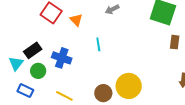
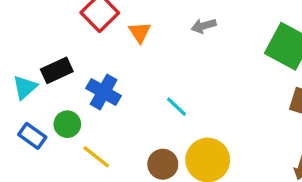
cyan line: (98, 44) -> (177, 107), moved, turned -48
green circle: (38, 71) -> (67, 124), moved

